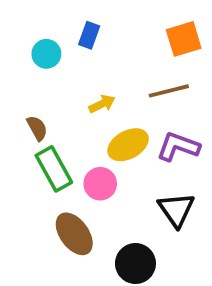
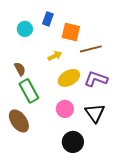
orange square: (184, 39) -> (71, 32), moved, turned 30
pink circle: (100, 184) -> (65, 109), moved
brown ellipse: (74, 234) -> (19, 121), moved

